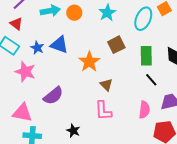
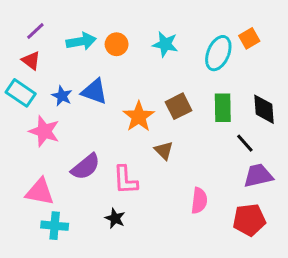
cyan star: (107, 13) -> (165, 44), turned -30
brown square: (116, 45) -> (178, 106), moved
black line: (151, 80) -> (245, 143), moved
pink semicircle: (144, 110) -> (199, 201), moved
pink L-shape: (103, 111) -> (125, 180), moved

